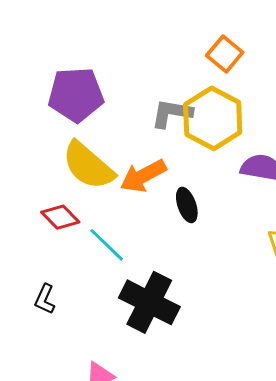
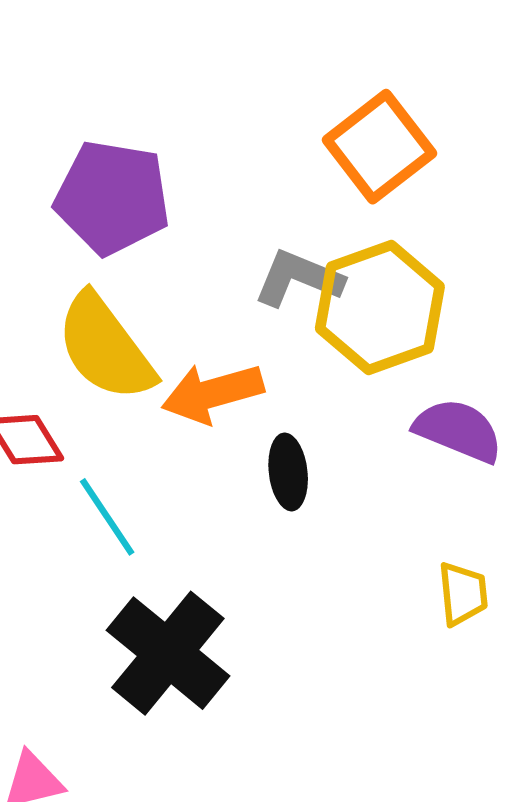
orange square: (225, 54) -> (379, 147), moved, size x1.4

